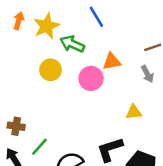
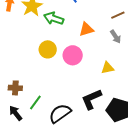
yellow circle: (51, 70) -> (48, 49), moved
pink circle: (91, 78) -> (73, 55), moved

